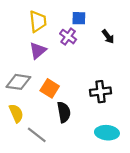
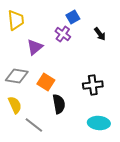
blue square: (79, 18) -> (73, 17), turned -32
yellow trapezoid: (38, 21) -> (16, 20), moved

